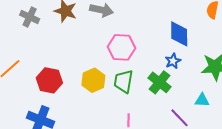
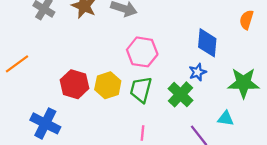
red hexagon: (49, 80) -> (75, 84), moved

